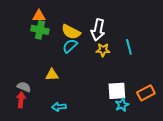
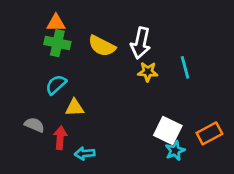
cyan semicircle: (70, 46) -> (56, 85), moved
white square: (117, 91) -> (168, 131), turned 30
red arrow: (21, 100) -> (60, 138), moved

